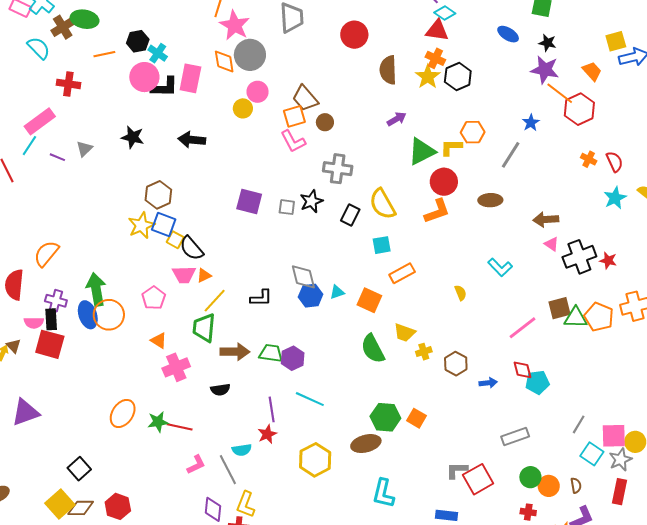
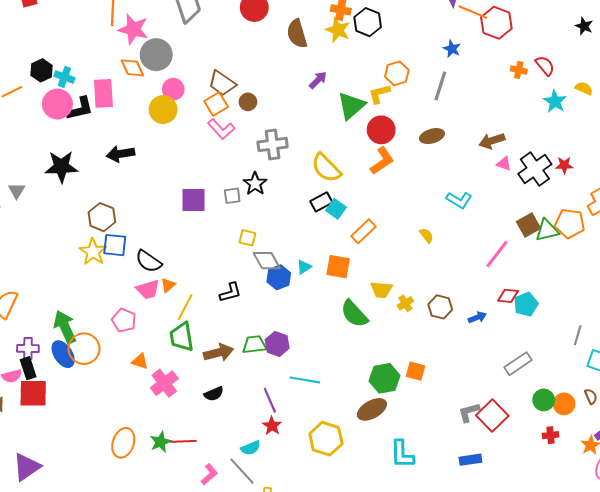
yellow circle: (243, 108) -> (163, 110), size x1.4
black star: (133, 137) -> (61, 167), size x1.4
black rectangle: (350, 215) -> (321, 202), moved, turned 50
yellow square: (175, 240) -> (247, 238), moved
cyan square: (382, 245) -> (336, 209), turned -30
red diamond: (523, 370) -> (508, 296), turned -55

